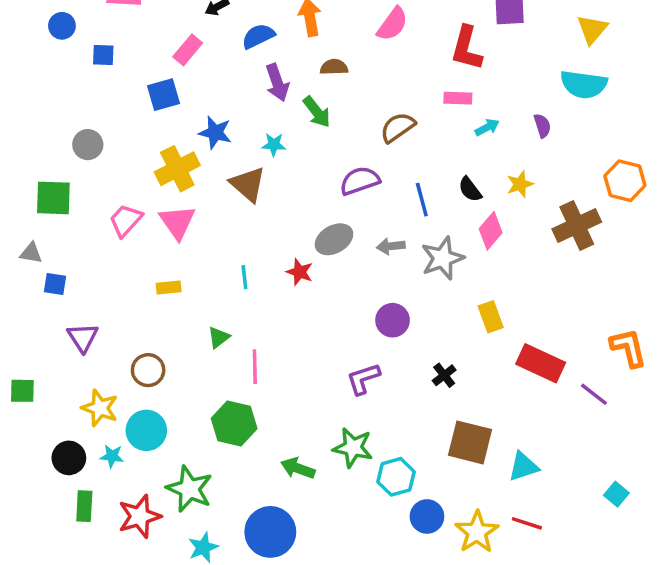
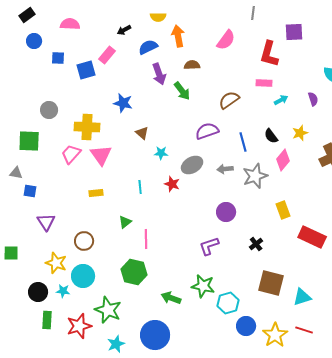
blue square: (164, 95) -> (86, 70), moved
cyan star: (274, 145) -> (161, 153), moved
yellow cross: (177, 169) -> (87, 127), moved, turned 30
brown triangle: (248, 184) -> (142, 133), size x0.6

